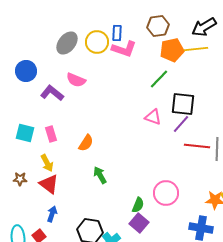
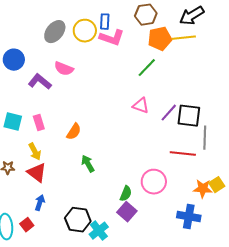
black square: (183, 104) -> (189, 116), moved
red line: (197, 146) -> (183, 154), moved

